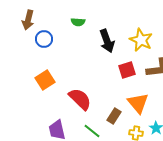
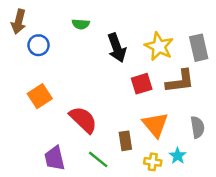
brown rectangle: (114, 116) -> (125, 141), turned -42

